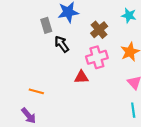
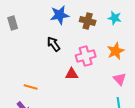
gray rectangle: (46, 25) -> (13, 23), moved
brown cross: (99, 30) -> (88, 21), moved, turned -35

